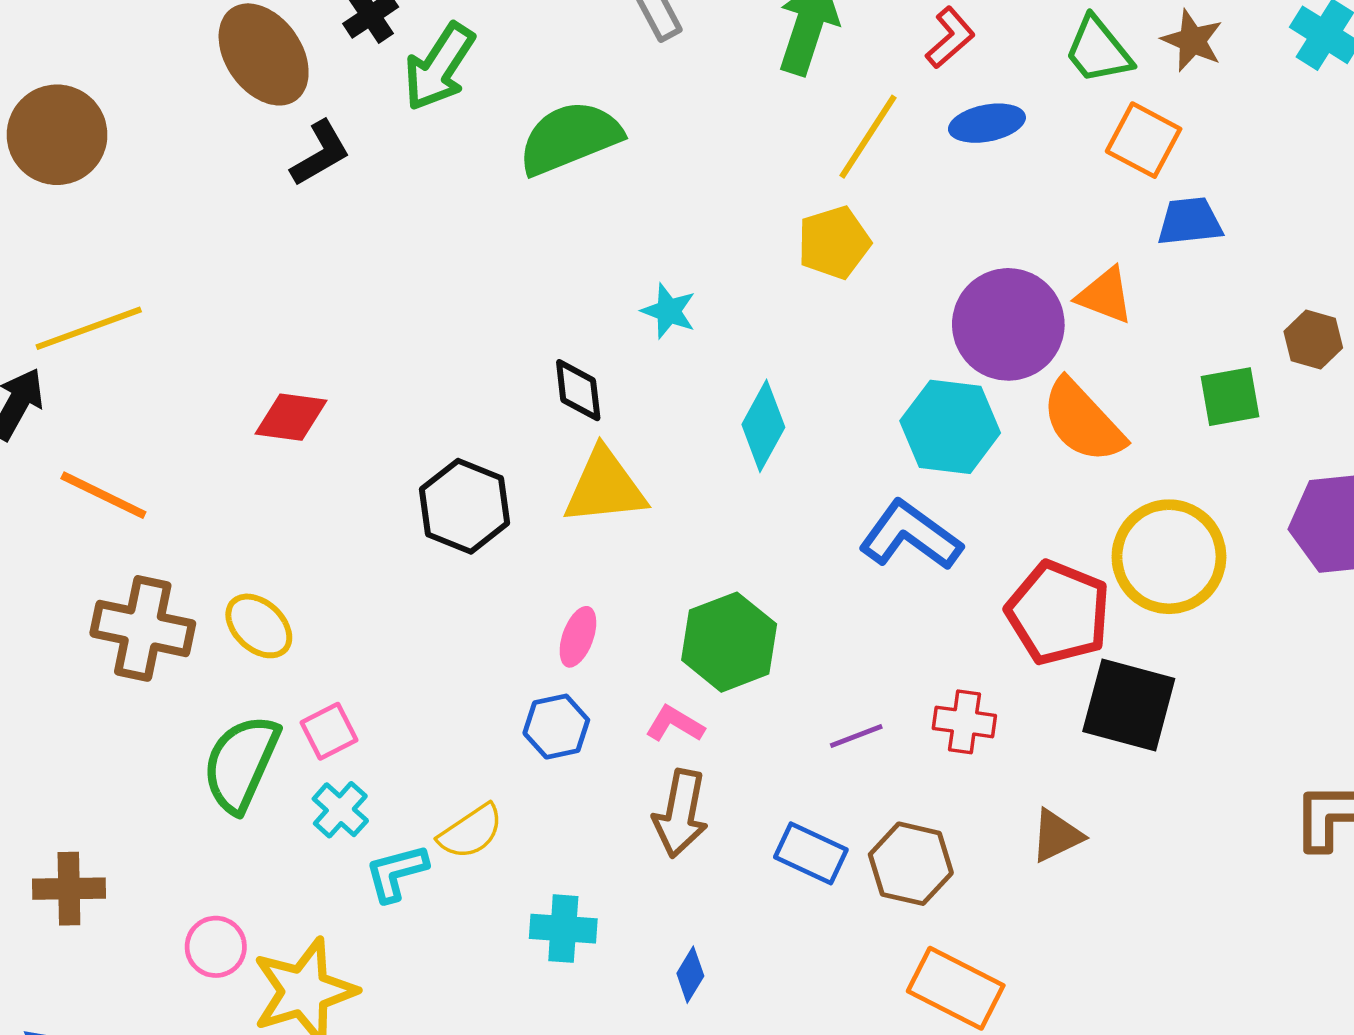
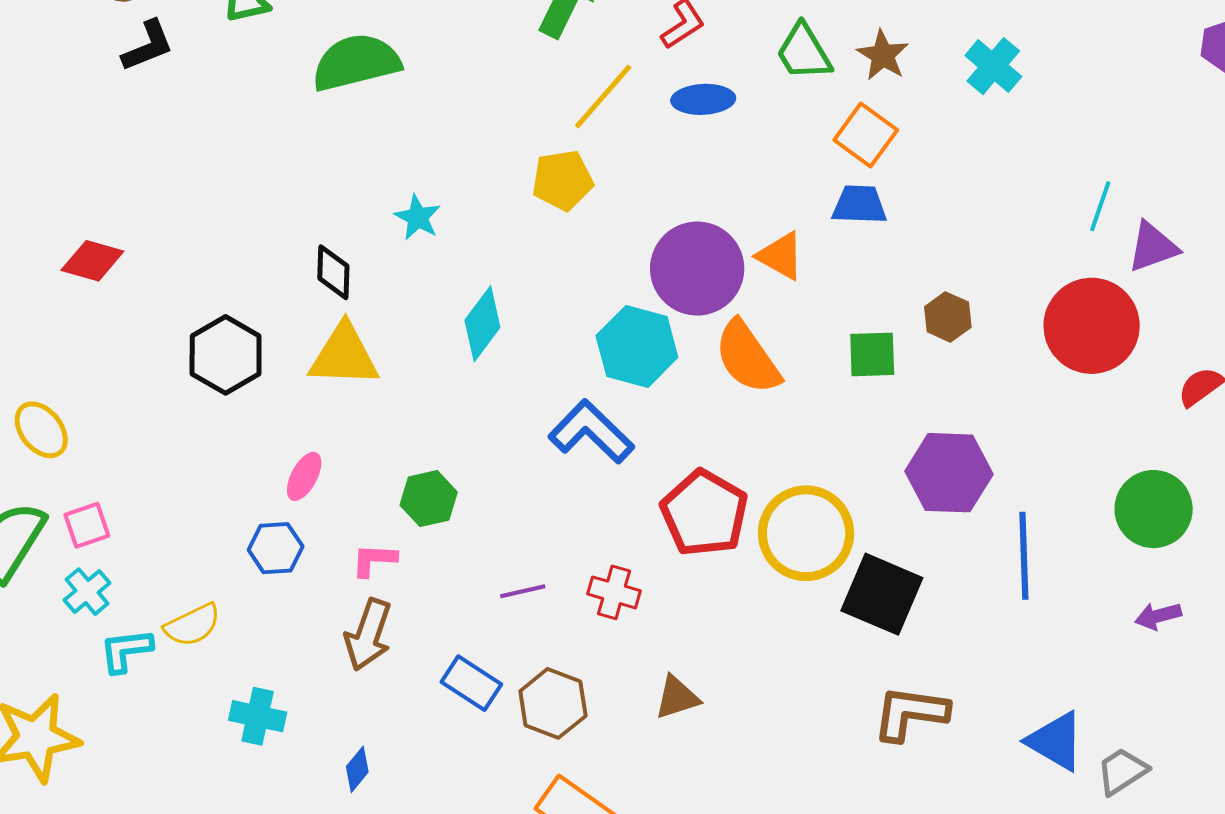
orange square: (1144, 140) -> (866, 135), moved
yellow circle: (1169, 557) -> (806, 533), moved
green hexagon: (729, 642) -> (429, 499), size x0.7
black square: (1129, 705) -> (882, 594), moved
pink L-shape: (675, 724) -> (374, 560), turned -36

